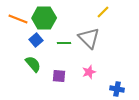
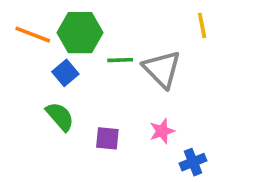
yellow line: (103, 12) -> (202, 25), moved, turned -56
green line: (64, 43) -> (120, 60), moved
blue cross: (117, 89) -> (193, 162), moved, turned -32

